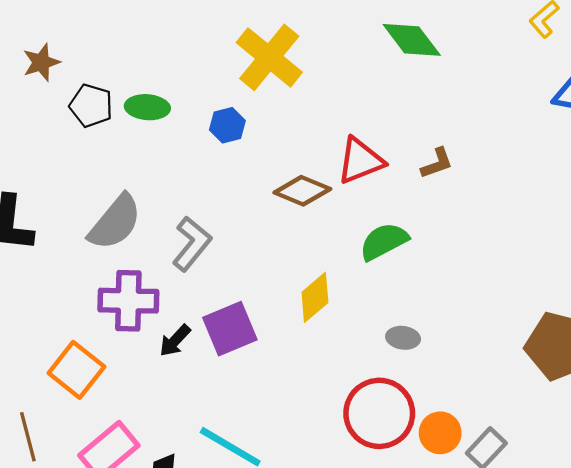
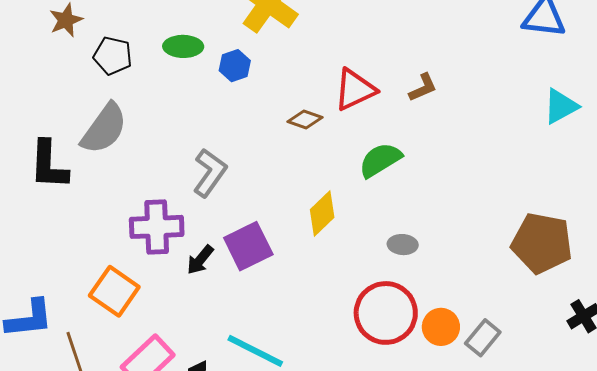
green ellipse: (147, 107) -> (183, 46), moved
brown diamond: (302, 191) -> (305, 119), size x0.7
gray semicircle: (115, 222) -> (104, 129), moved

